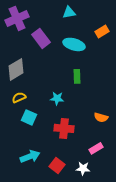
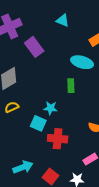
cyan triangle: (69, 12) -> (63, 20), turned 32
cyan ellipse: (74, 44) -> (82, 62), moved
cyan square: (29, 117) -> (38, 123), moved

